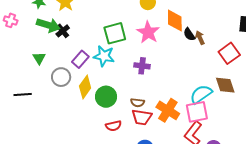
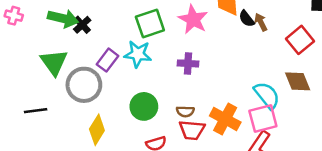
green triangle: (39, 58) -> (54, 62), size x1.6
gray circle: (61, 77) -> (84, 85), size x1.4
yellow diamond: (85, 87) -> (97, 130), moved
cyan semicircle: (201, 94) -> (267, 95), turned 90

